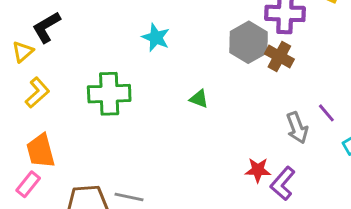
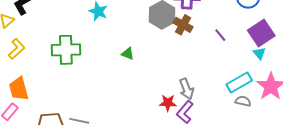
purple line: (326, 113) -> (220, 35), moved
gray arrow: (297, 128) -> (187, 89), moved

